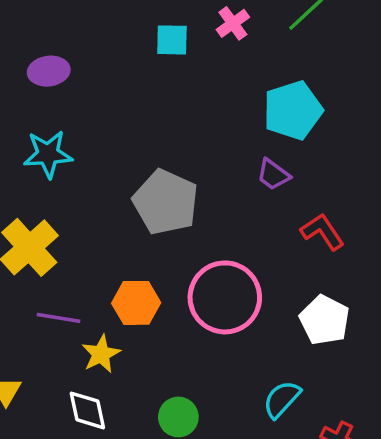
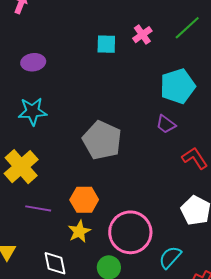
pink circle: (225, 297) -> (130, 232), moved
yellow star: (101, 354) -> (79, 231), moved

